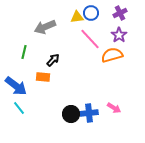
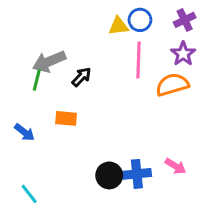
gray arrow: (45, 27) -> (49, 61), moved
pink line: (90, 39) -> (138, 60), turned 45
black arrow: (53, 60) -> (81, 77), moved
blue arrow: (16, 86) -> (25, 132), size x0.6
cyan line: (19, 108) -> (29, 194), moved

